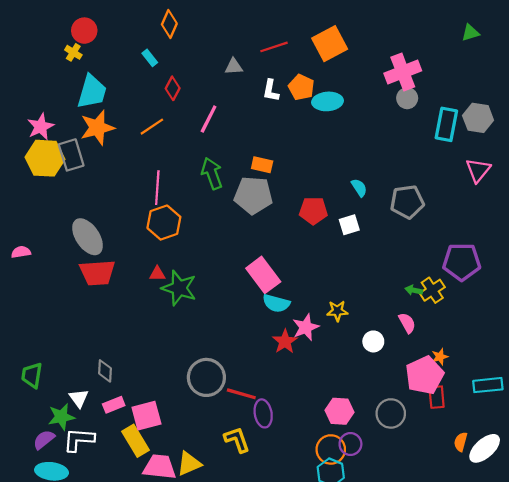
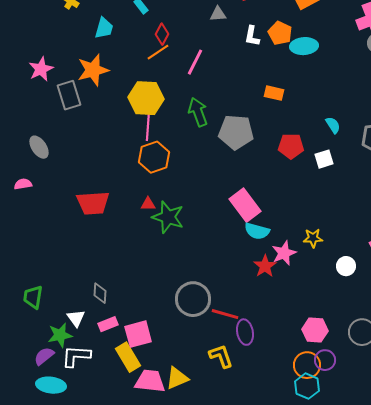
cyan trapezoid: (92, 92) -> (104, 28), moved, size x0.7
orange line: (152, 127) -> (158, 52), moved
yellow hexagon: (45, 158) -> (146, 98), moved
orange rectangle: (262, 165) -> (274, 93), moved
gray ellipse: (88, 237) -> (39, 147), moved, size x0.7

